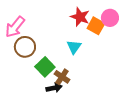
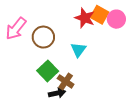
orange square: (96, 26) -> (99, 15), moved
brown circle: (25, 47) -> (43, 37), moved

